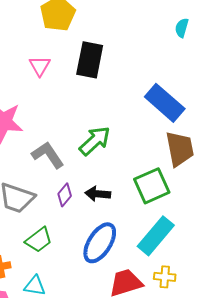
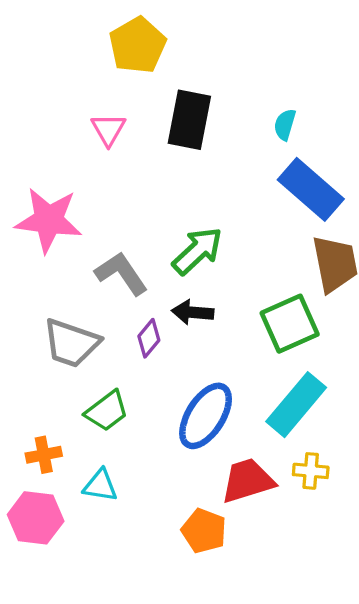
cyan semicircle: (182, 28) -> (285, 125), moved
black arrow: (98, 194) -> (193, 312), moved

